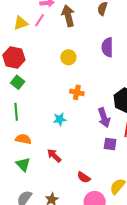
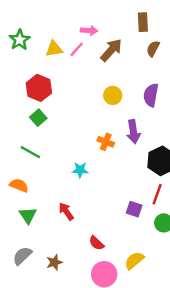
brown arrow: (68, 16) -> (111, 50), turned 45
yellow circle: (68, 57) -> (113, 95), moved
green line: (16, 112) -> (30, 152), turned -66
purple arrow: (104, 118) -> (133, 132), moved
orange semicircle: (23, 139) -> (19, 185), moved

